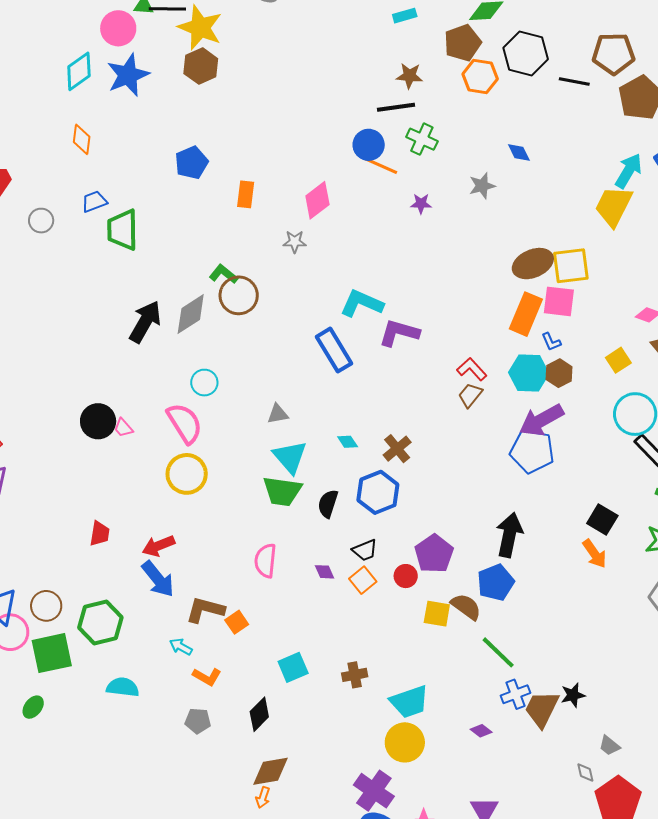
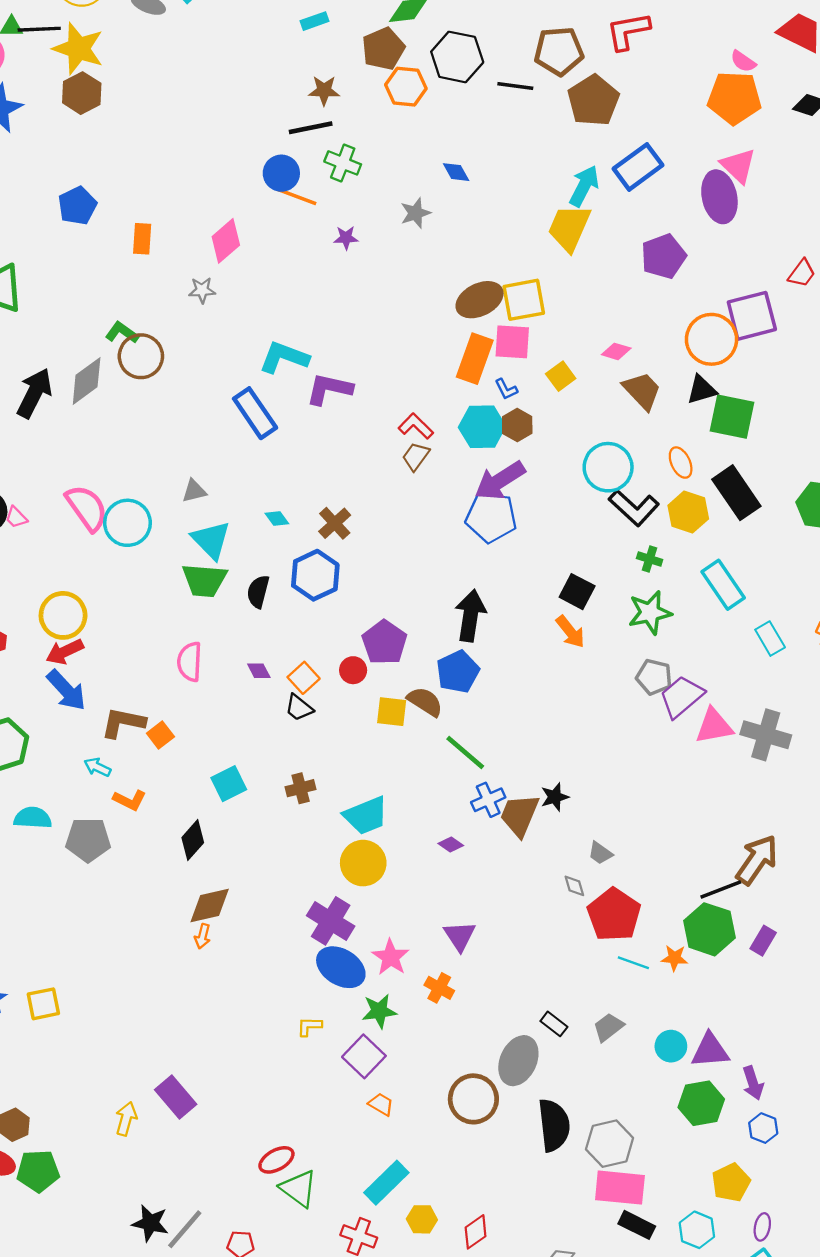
yellow square: (618, 360) -> (561, 376), moved
cyan circle: (204, 383) -> (127, 523), moved, size x1.5
yellow circle: (187, 474) -> (63, 615), moved
black trapezoid: (365, 550) -> (299, 708), moved, turned 64
gray pentagon: (198, 721) -> (88, 840), moved, size x1.5

